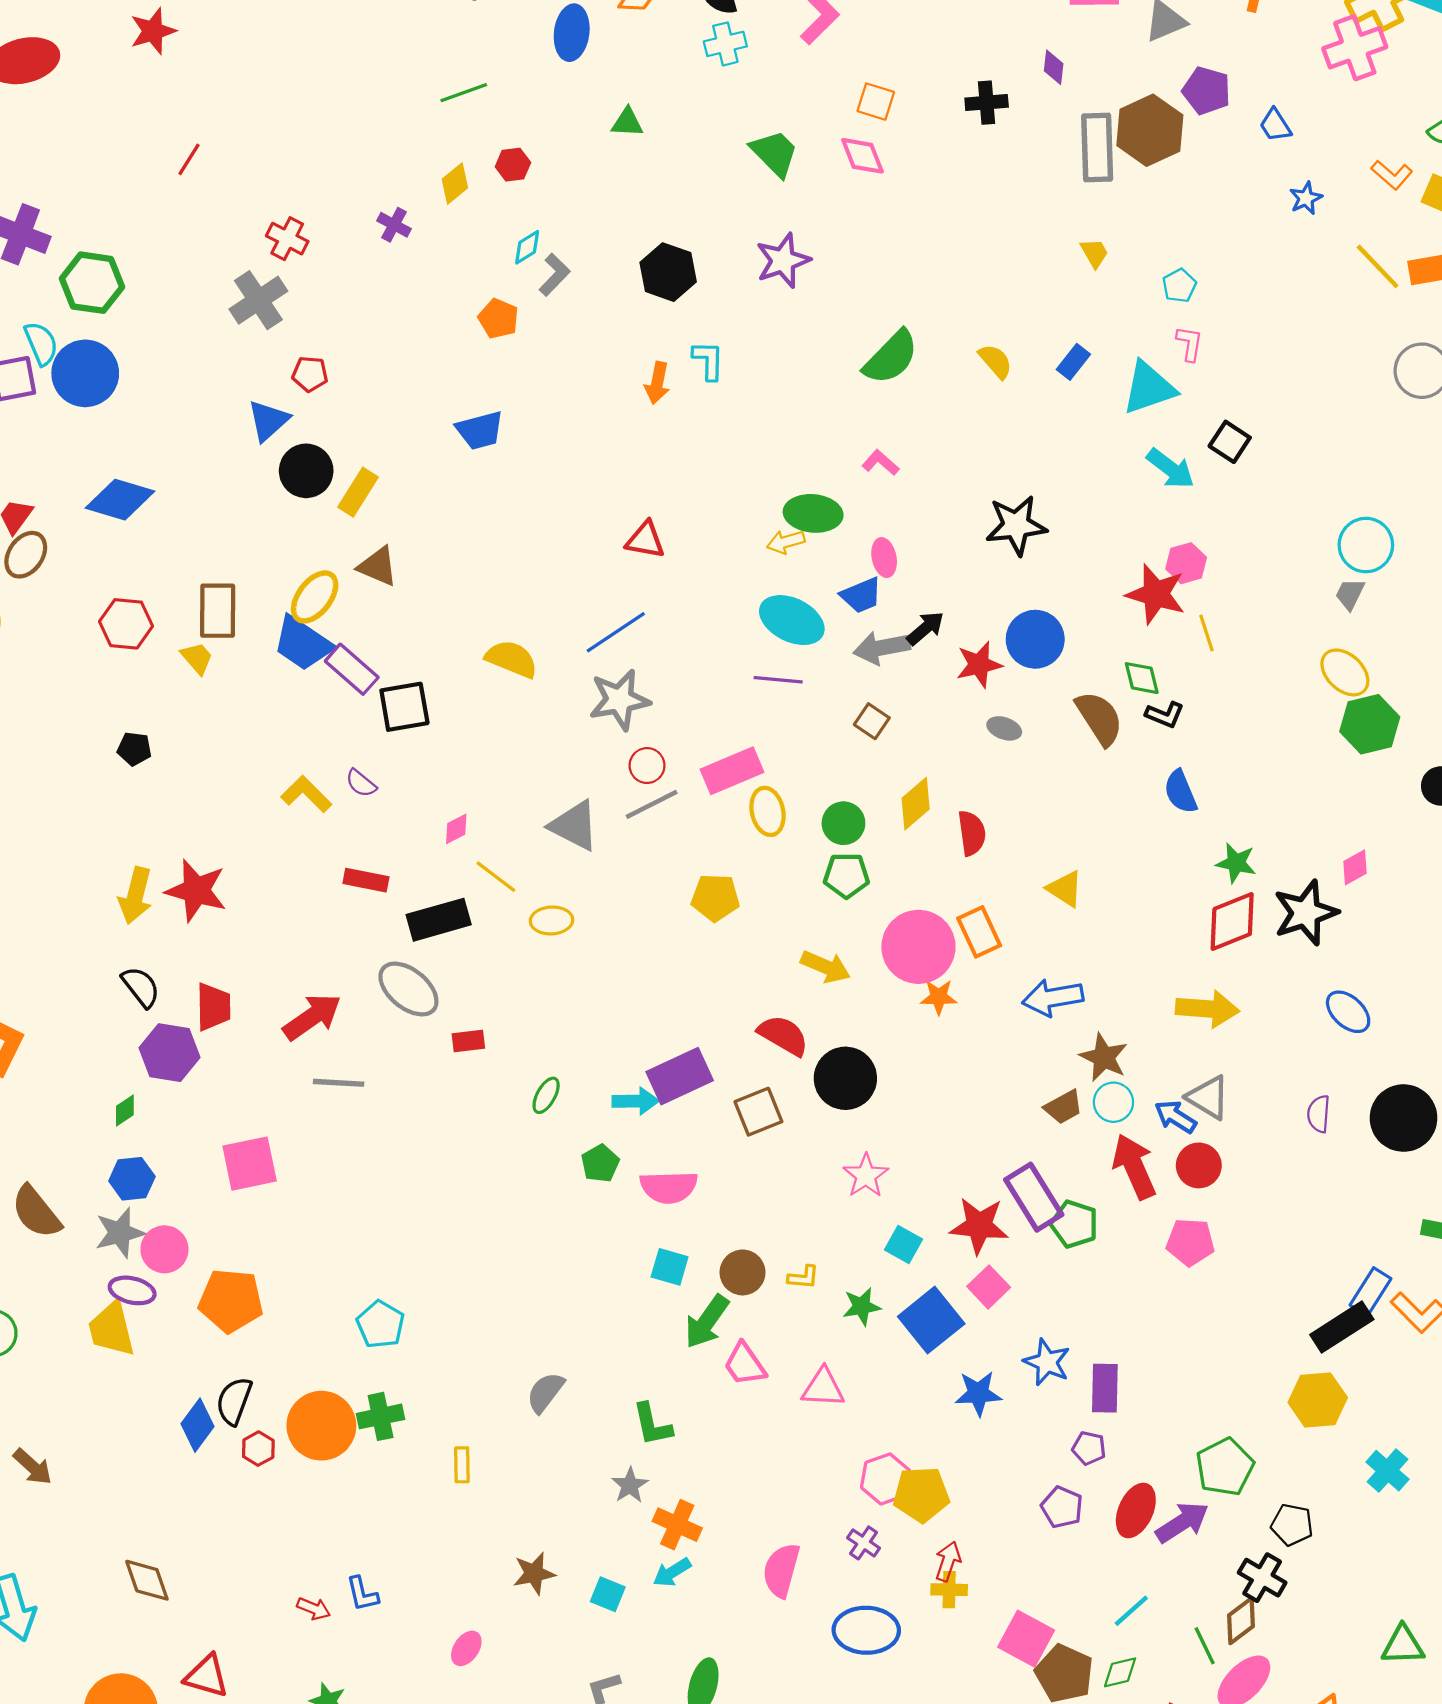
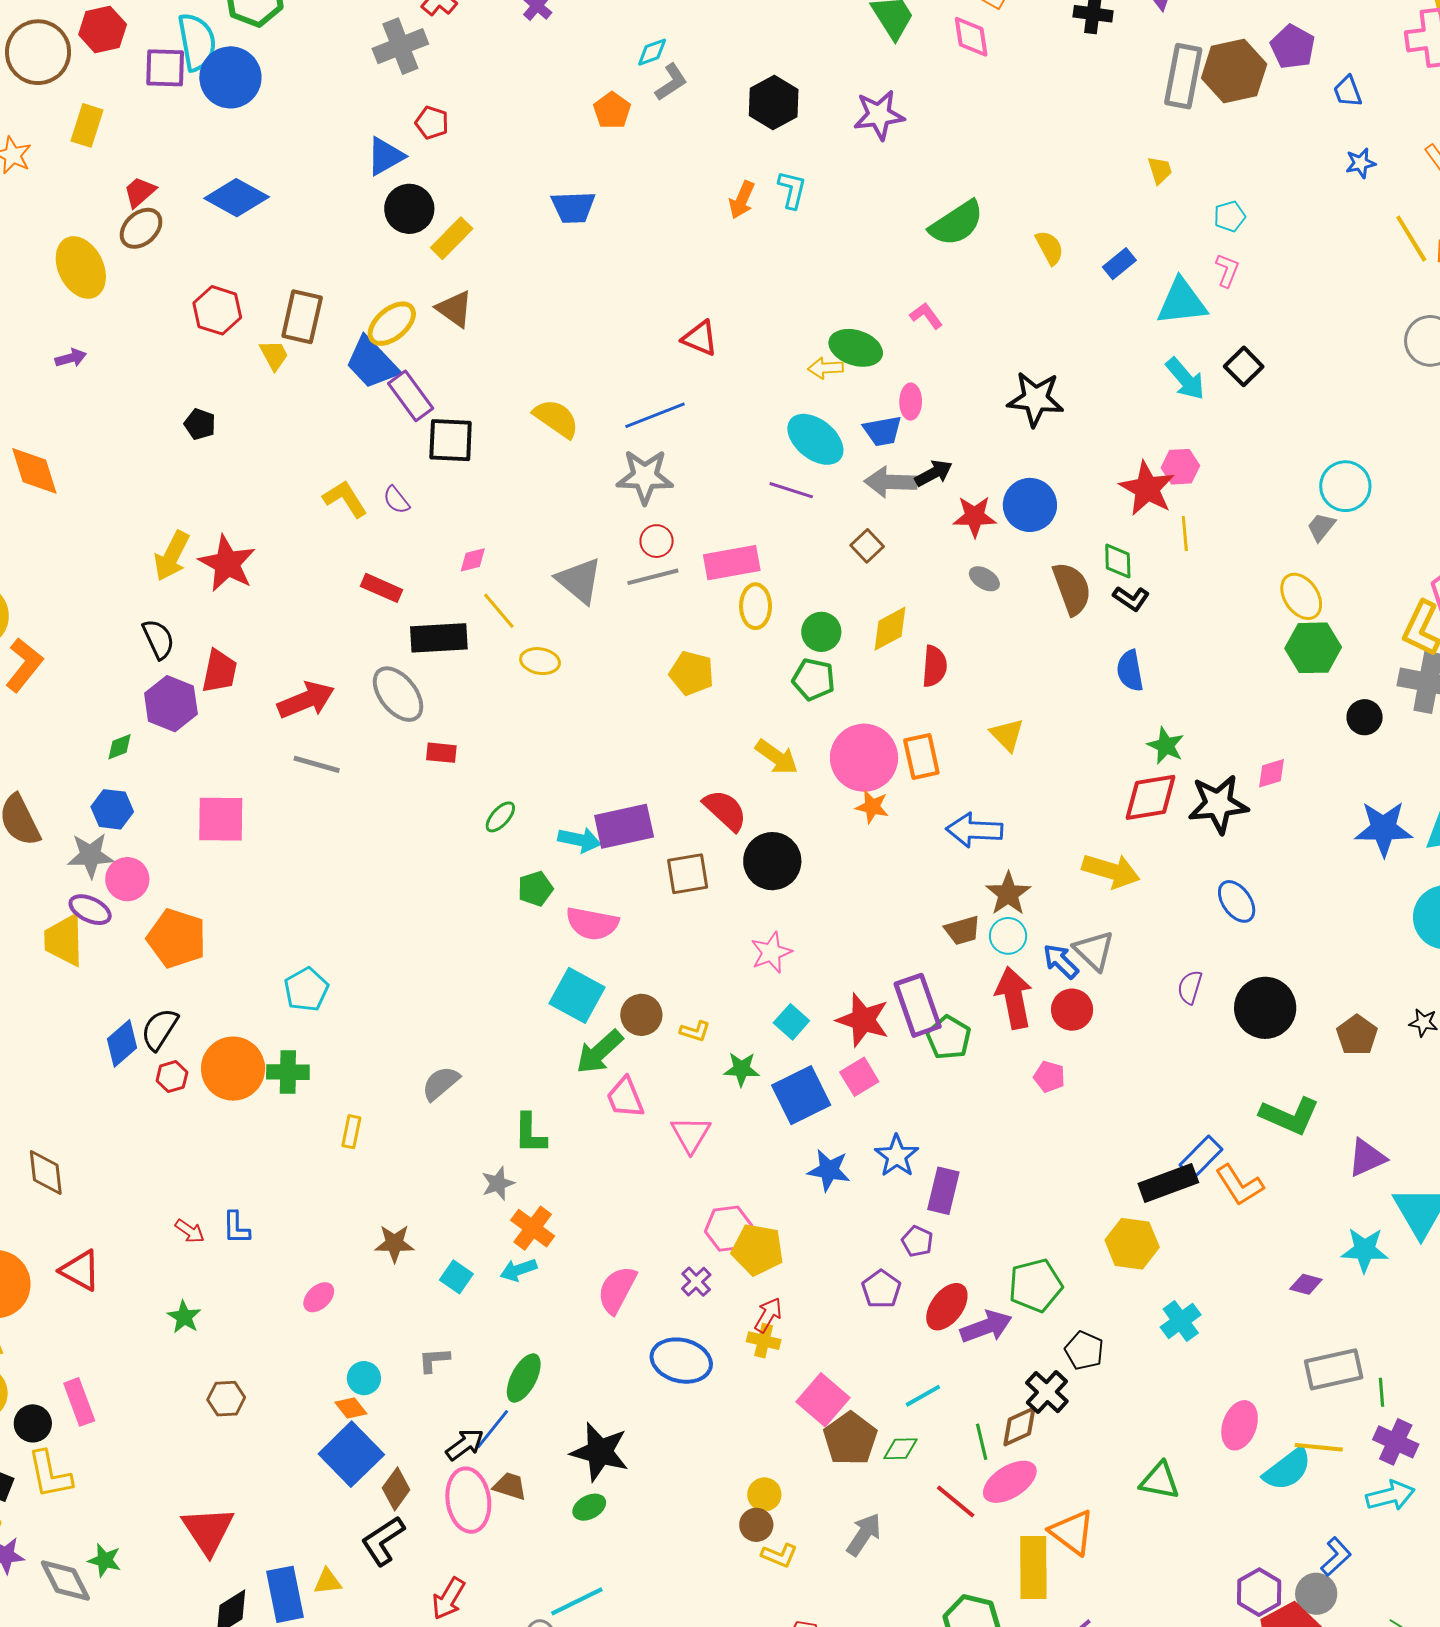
cyan semicircle: (41, 344) -> (197, 42), size x1.4
pink pentagon: (1190, 1242) -> (1049, 1077), size x0.7
cyan square: (670, 1267) -> (577, 995), size x1.5
pink triangle: (823, 1388) -> (691, 1134), turned 45

